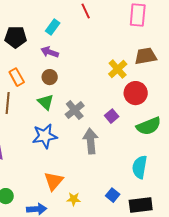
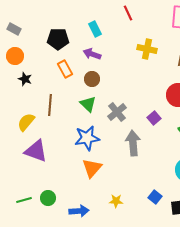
cyan rectangle: (53, 27) -> (95, 29), turned -63
yellow cross: (118, 69) -> (147, 49), moved, turned -36
orange rectangle: (17, 77) -> (65, 69), moved
orange triangle: (54, 181) -> (92, 168), moved

